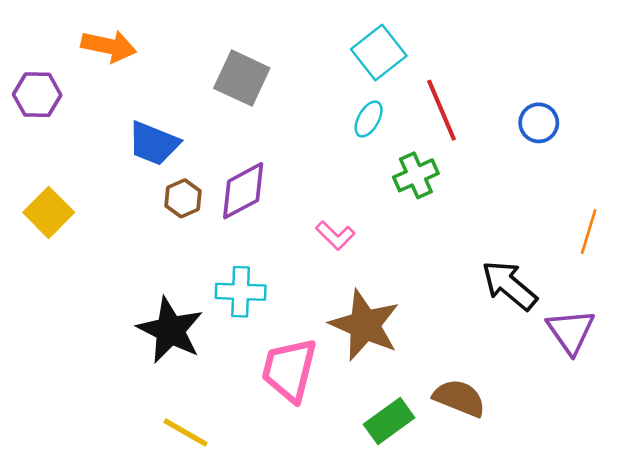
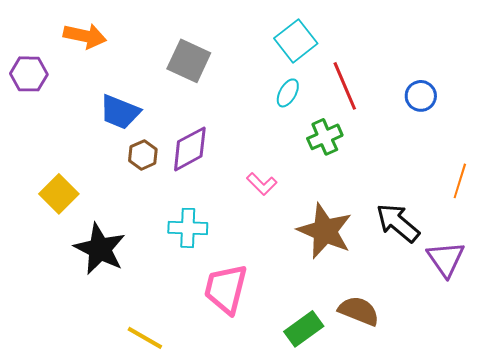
yellow square: (49, 212) -> (59, 194), moved
brown star: (365, 325) -> (325, 231), moved
black star: (170, 330) -> (100, 249), moved

